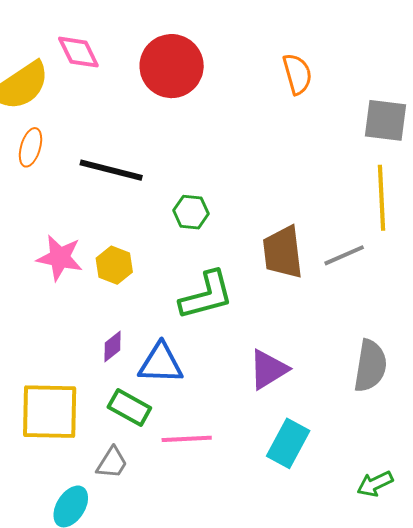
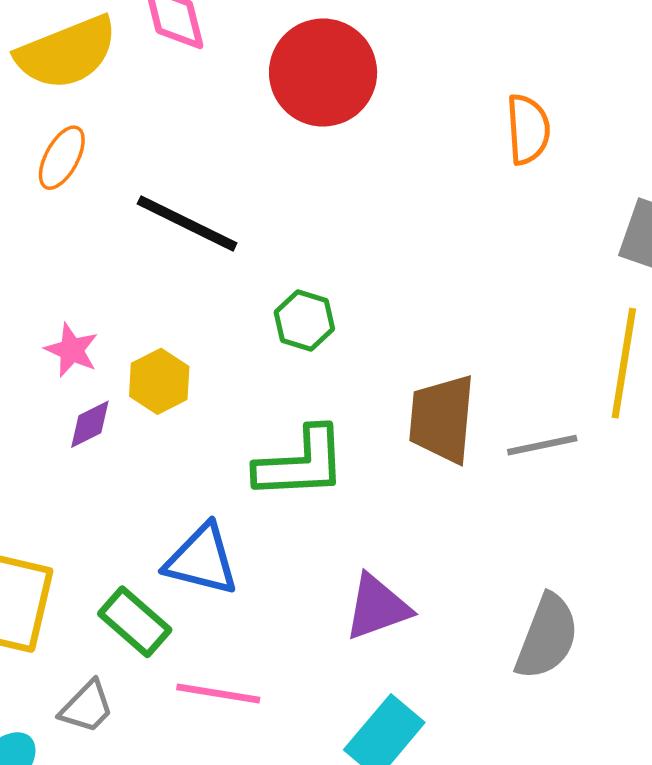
pink star: (60, 258) -> (72, 350), size x0.7
purple diamond: (113, 346) -> (90, 424), moved

